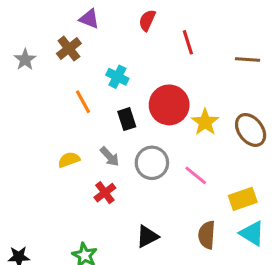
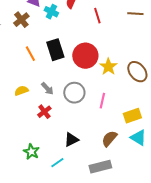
brown line: (247, 59) -> (135, 14), moved
cyan cross: (117, 77) -> (51, 12), moved
black rectangle: (127, 119) -> (55, 50), moved, size x1.5
pink line: (196, 175) -> (102, 101), turned 63
brown semicircle: (207, 235) -> (109, 139), turned 36

